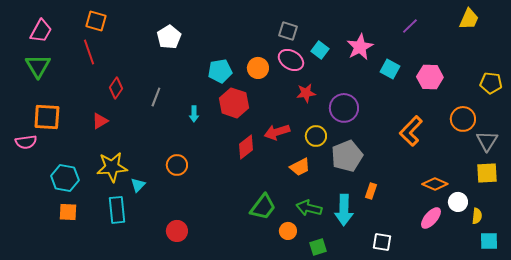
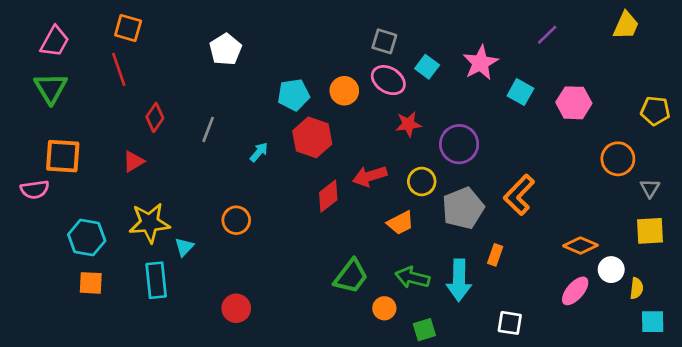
cyan arrow: (194, 114) -> (259, 152), turned -140
orange L-shape: (411, 131) -> (519, 195), moved
gray triangle: (487, 141) -> (650, 188), size x0.7

